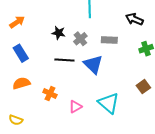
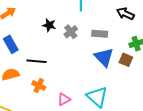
black line: (64, 60) -> (37, 61), moved
blue triangle: (93, 64) -> (104, 57), moved
brown square: (143, 87) -> (126, 60), moved, turned -32

